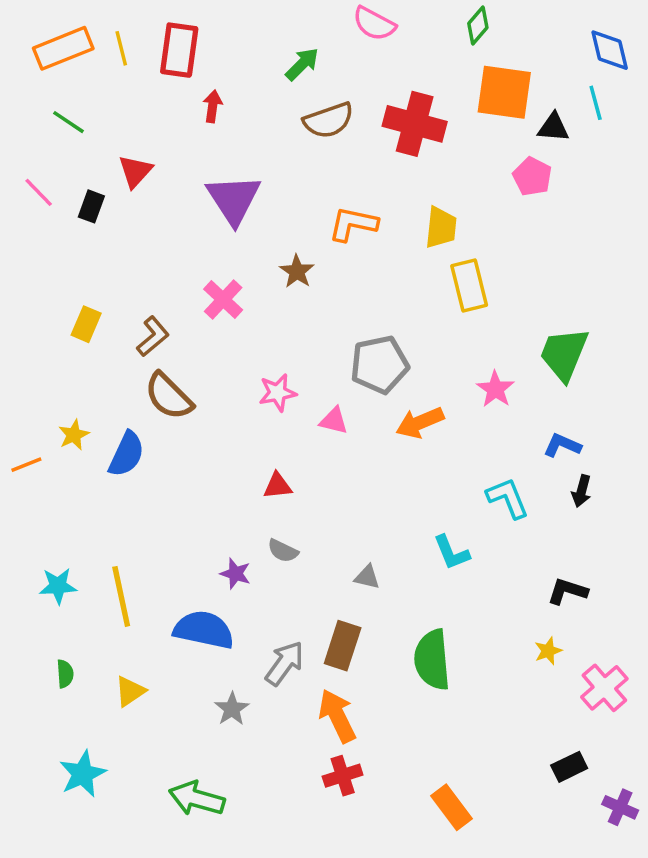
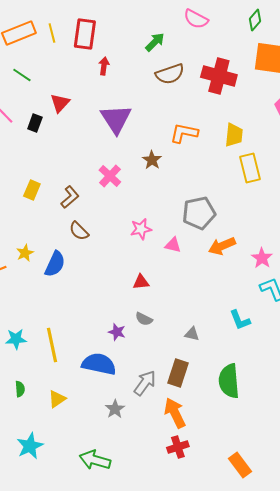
pink star: (495, 389) -> (262, 258), moved
brown semicircle: (169, 396) -> (79, 231), size x0.7

